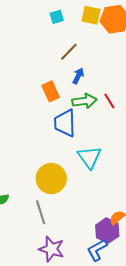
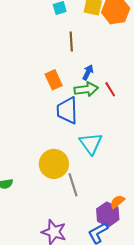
brown line: (69, 52) -> (71, 42), turned -48
blue arrow: (78, 76) -> (88, 72), moved
gray line: (41, 212) -> (73, 185), moved

